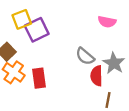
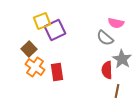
gray semicircle: (85, 56) -> (105, 38), moved

